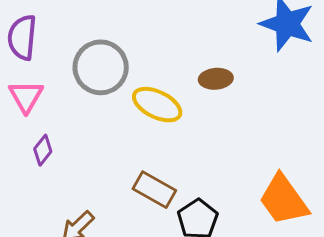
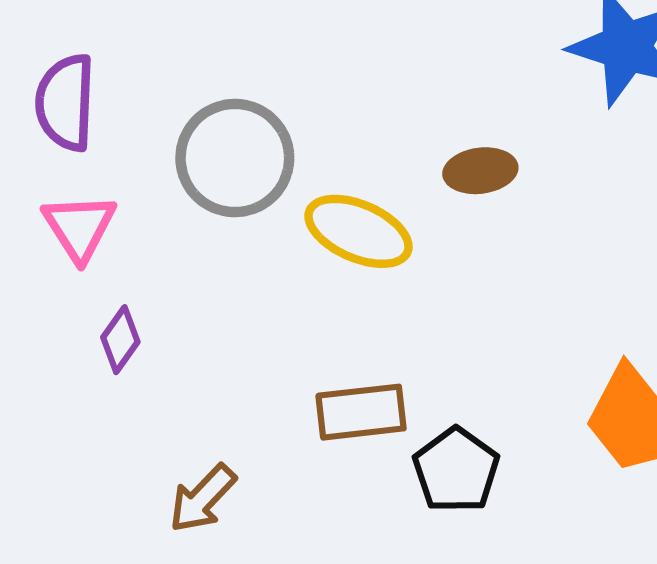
brown rectangle: (154, 190) -> (361, 412), turned -33

